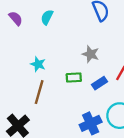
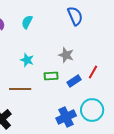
cyan star: (38, 64) -> (27, 60), moved
brown line: (39, 92) -> (20, 89), turned 75

